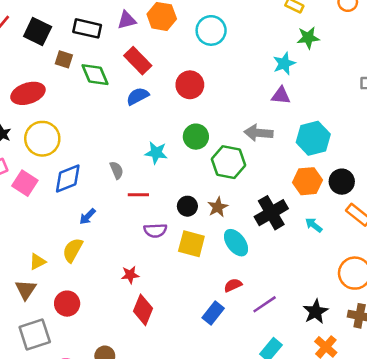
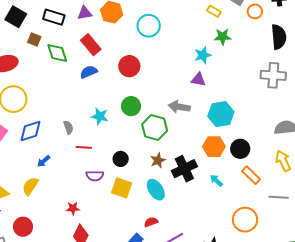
brown star: (218, 207) -> (158, 160), moved

